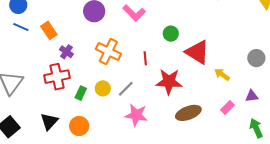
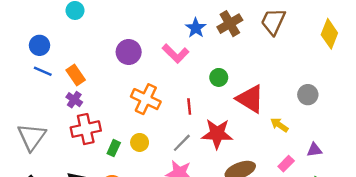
purple cross: (66, 52) -> (74, 100), moved
gray circle: (256, 58) -> (308, 95), moved
gray line: (126, 89) -> (182, 143), moved

